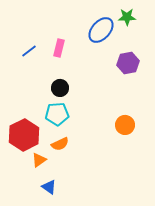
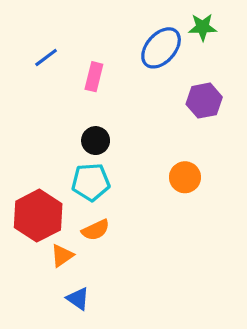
blue line: (29, 51) -> (46, 57), moved
orange circle: (125, 125) -> (185, 177), moved

